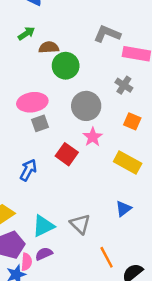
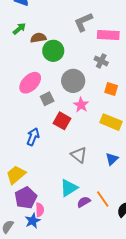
gray L-shape: (107, 34) -> (83, 22), turned -40
pink ellipse: (32, 102) -> (30, 83), turned -30
gray square: (40, 123) -> (47, 99), moved
gray triangle: (80, 224) -> (79, 155), moved
cyan triangle: (43, 226) -> (69, 188), moved
purple semicircle: (44, 254) -> (84, 202), moved

